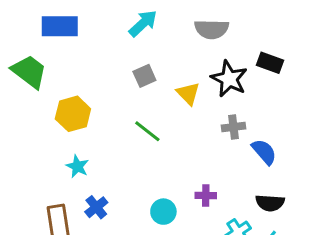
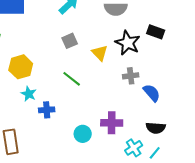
cyan star: (77, 166) -> (29, 94), moved
purple cross: (206, 196) -> (112, 123), size x1.5
blue cross: (96, 207) -> (47, 110), moved, turned 35

